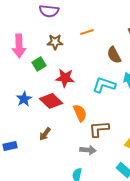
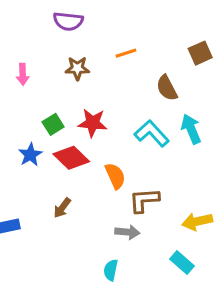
pink arrow: (19, 46) -> (23, 74), size x0.6
green square: (39, 64) -> (53, 124), moved
cyan L-shape: (104, 85) -> (152, 133), turned 30

